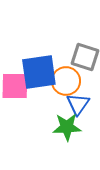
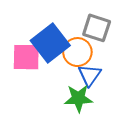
blue square: (39, 72) -> (50, 43), turned -30

